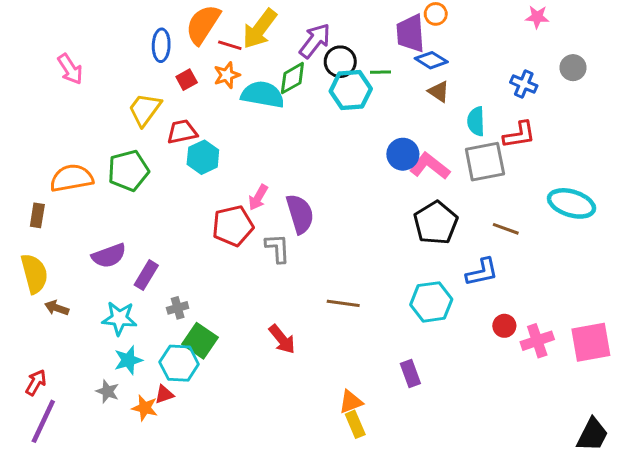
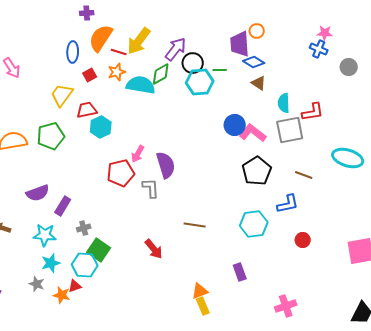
blue cross: (524, 84) -> (319, 49), moved
pink cross: (537, 341) -> (286, 306), moved

